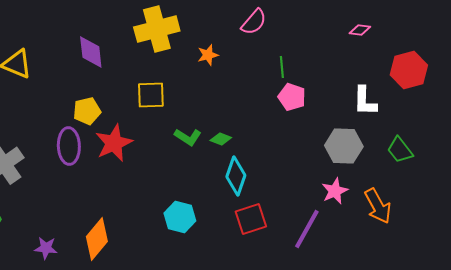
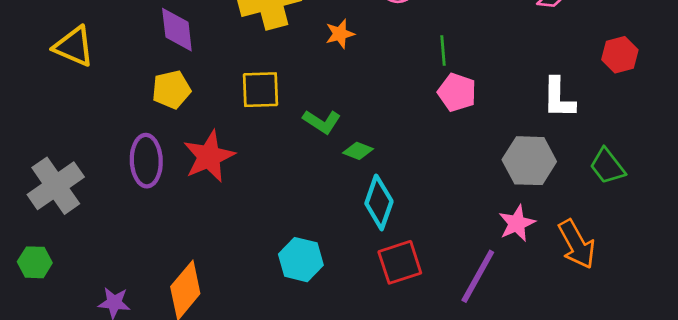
red hexagon: (409, 70) -> (620, 55), size x0.7
yellow pentagon: (87, 111) -> (171, 90), moved
green L-shape: (188, 137) -> (322, 122), moved

